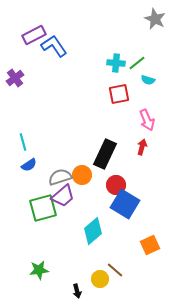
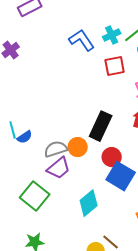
blue L-shape: (54, 46) -> (82, 40), moved
cyan cross: (116, 63) -> (112, 35), turned -30
cyan line: (23, 142) -> (13, 130), moved
green square: (43, 208) -> (35, 196), moved, turned -36

